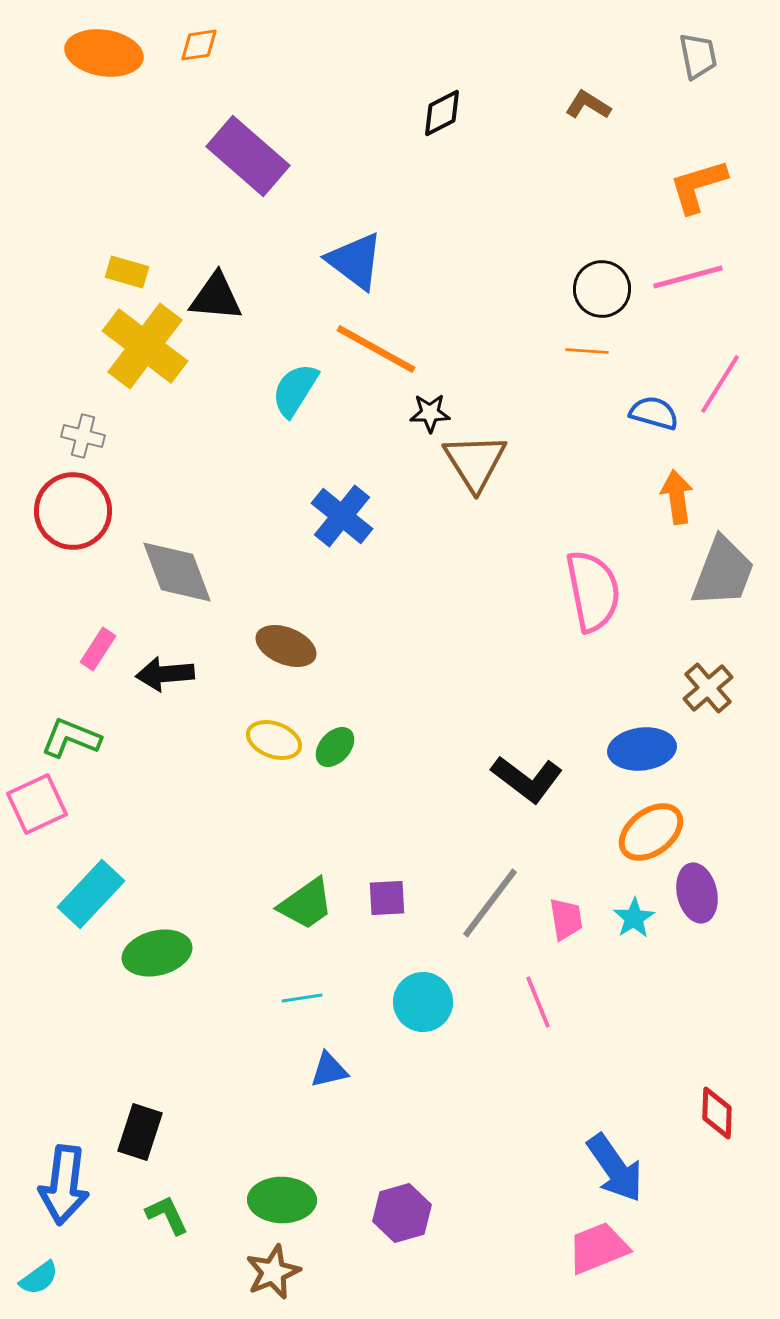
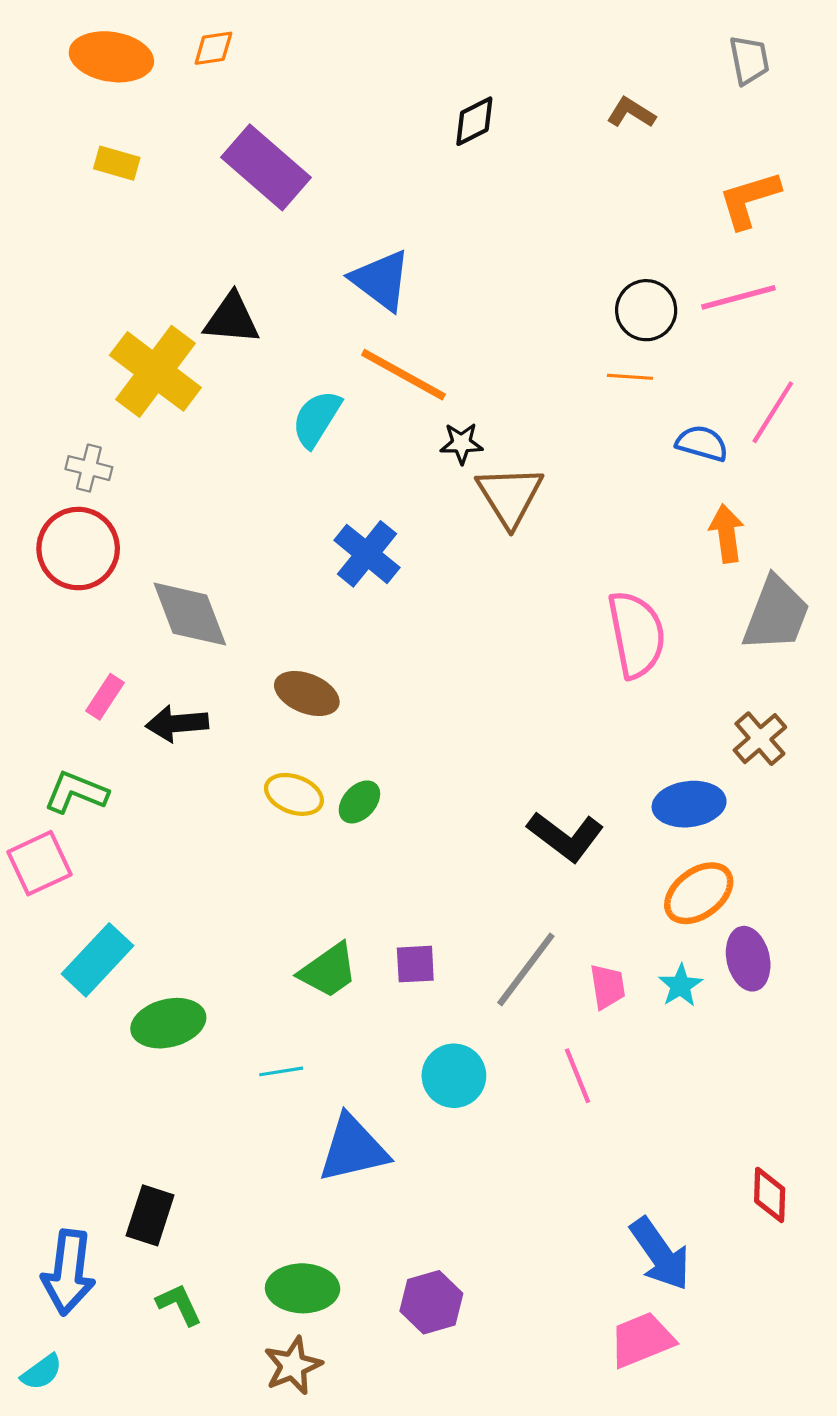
yellow rectangle: (127, 272) -> (117, 163), moved
cyan line: (302, 998) -> (281, 1071), moved
blue triangle: (329, 1070) -> (353, 1149), size x1.8

